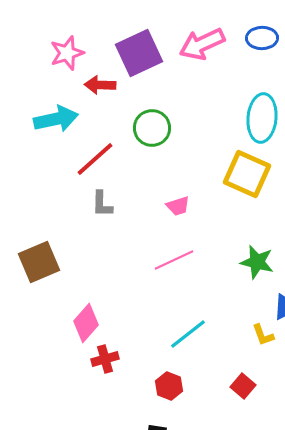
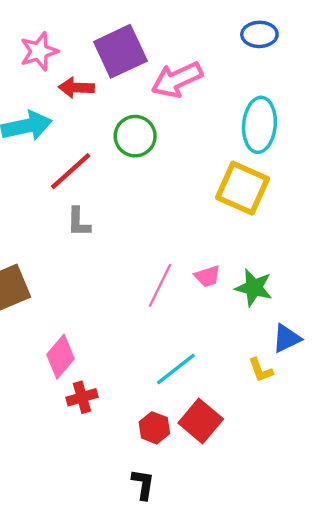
pink arrow: (202, 44) -> (177, 80), moved
pink trapezoid: (178, 206) -> (207, 276), moved
pink line: (174, 260) -> (160, 285), turned -39
red square: (243, 386) -> (201, 421), moved, size x1.5

